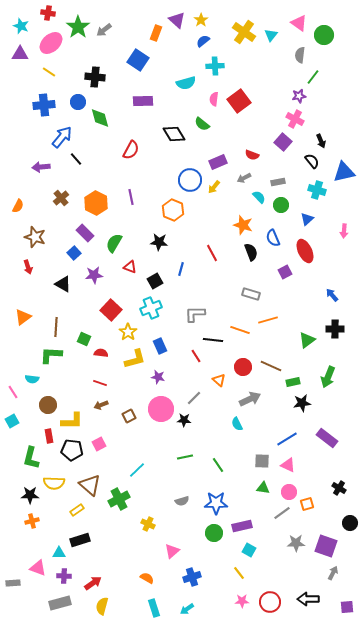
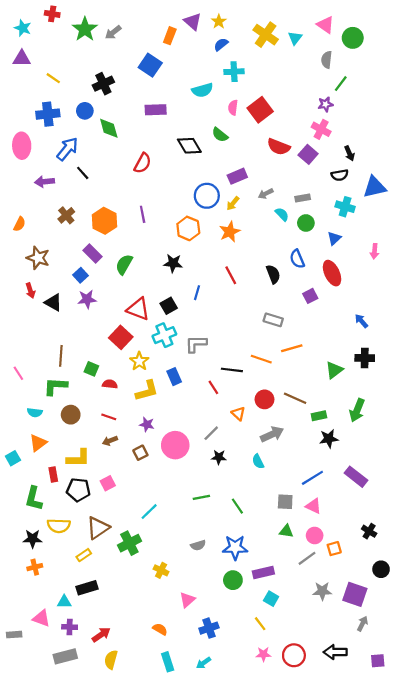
pink ellipse: (51, 43) -> (22, 146), moved, turned -50
black cross: (95, 77) -> (103, 84), turned -30
red semicircle: (252, 155) -> (279, 147), moved, size x1.5
black semicircle: (312, 161) -> (340, 175), turned 119
orange star: (243, 225) -> (230, 232), moved, turned 30
red triangle: (130, 267) -> (138, 309), moved, size x1.6
purple star: (94, 275) -> (87, 299), moved
black triangle: (63, 284) -> (53, 302), moved
gray L-shape: (195, 314) -> (196, 344), moved
orange triangle: (23, 317) -> (38, 443), moved
purple star: (158, 377) -> (147, 424), moved
pink line: (13, 392) -> (18, 373), moved
brown circle: (48, 405) -> (71, 415), moved
black star: (184, 420) -> (219, 457), moved
brown triangle: (90, 485) -> (98, 528), turned 45

